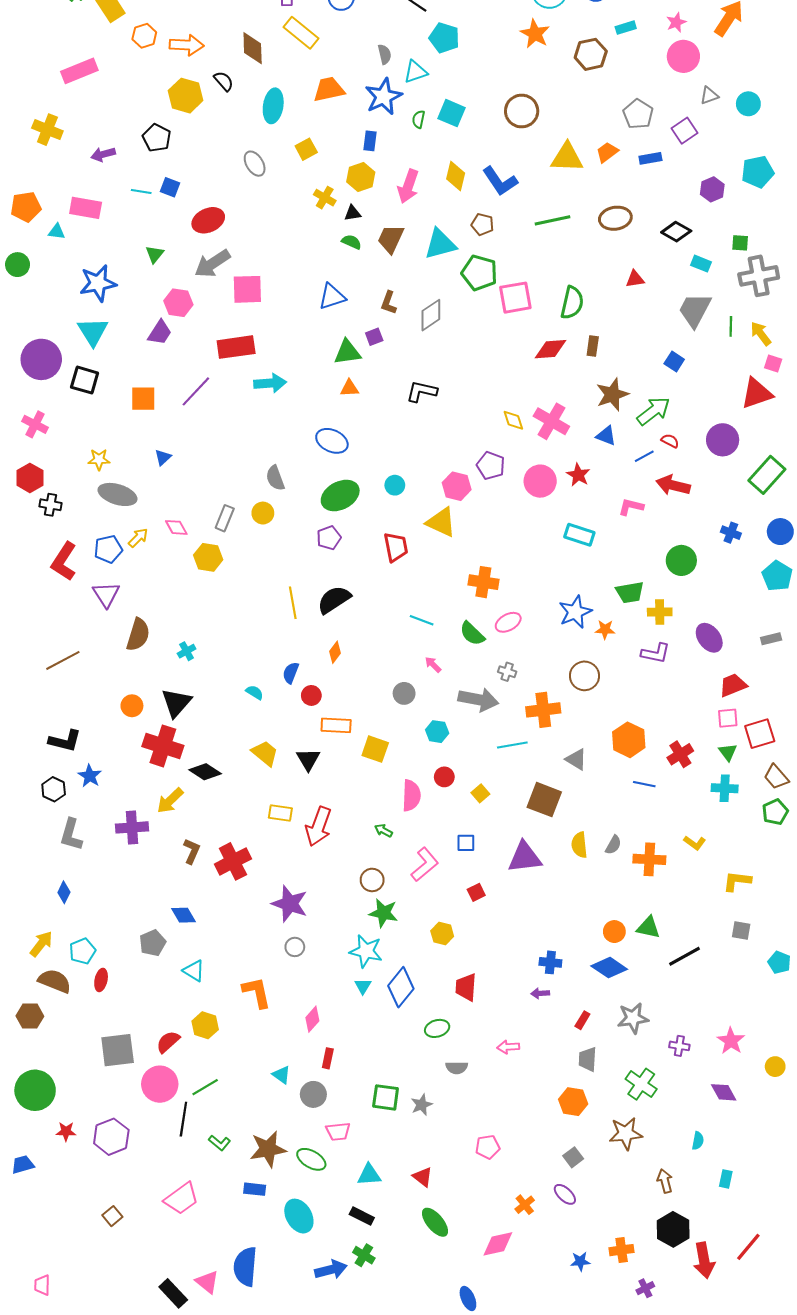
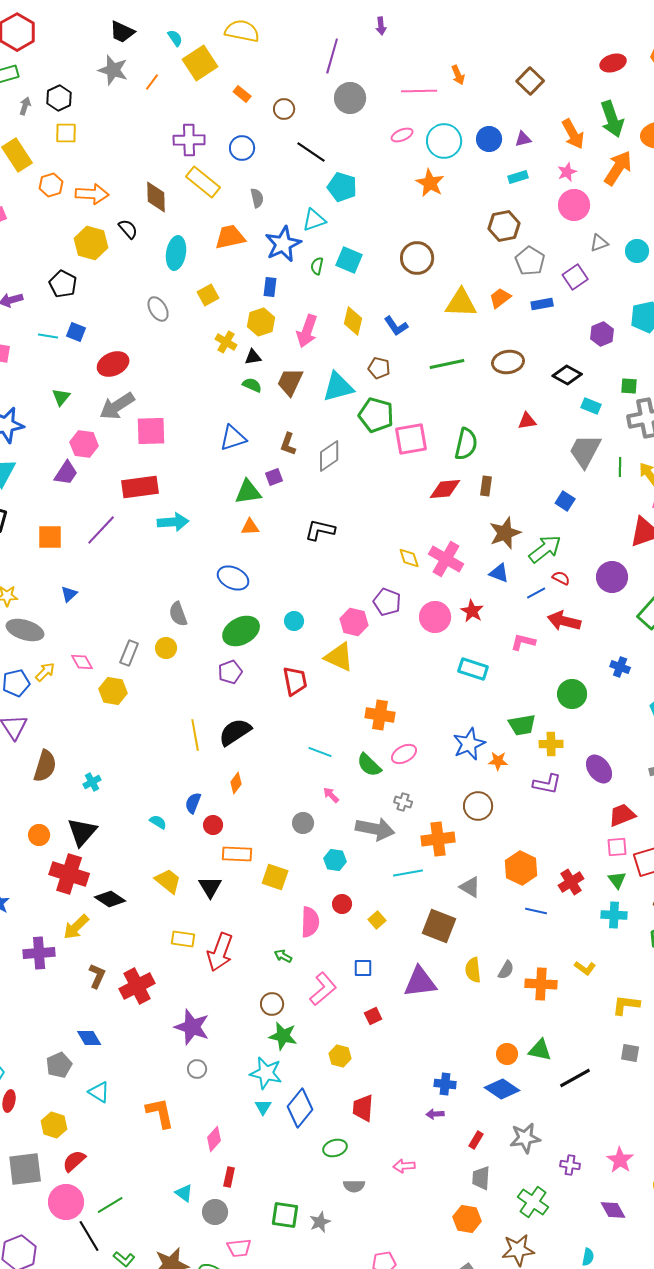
gray semicircle: (384, 54) -> (257, 198), moved
brown hexagon: (591, 54) -> (504, 226), moved
blue L-shape: (500, 181) -> (396, 326), size x0.7
yellow hexagon: (205, 1025) -> (54, 1125), moved
black line: (183, 1119) -> (89, 1236), turned -40

